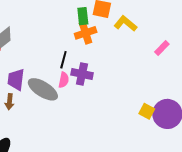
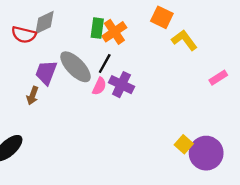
green rectangle: (83, 16) -> (97, 28), moved
orange cross: (86, 33) -> (114, 32), moved, turned -30
gray ellipse: (43, 89) -> (75, 67), moved

